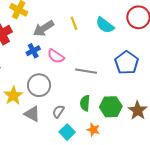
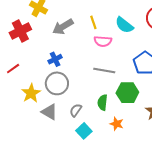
blue cross: (33, 51) -> (55, 59), moved
pink semicircle: (56, 56) -> (103, 41), moved, turned -30
green hexagon: (111, 107) -> (127, 93), moved
orange star: (93, 130) -> (117, 124), moved

